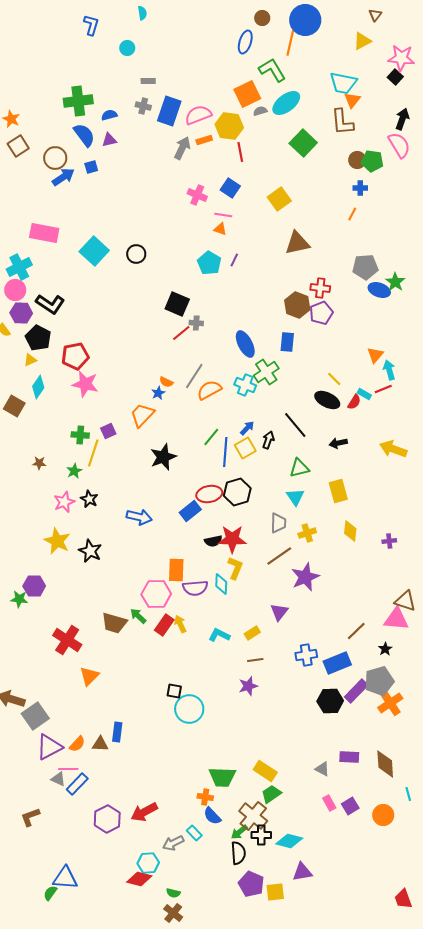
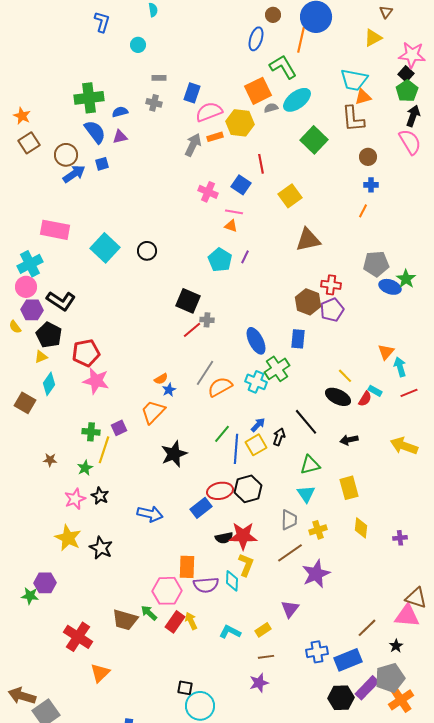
orange triangle: (352, 100) -> (363, 97), turned 36
blue rectangle: (169, 111) -> (192, 93), moved, size x0.7
red line: (240, 152) -> (261, 164), moved
green pentagon: (372, 161) -> (407, 91), moved, turned 30
orange semicircle: (166, 382) -> (161, 379), moved, turned -56
red line: (383, 389) -> (409, 393), moved

